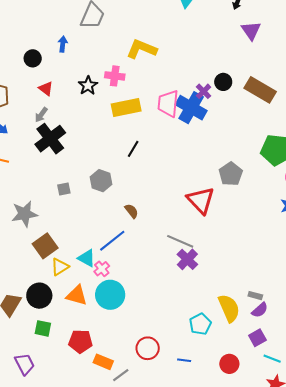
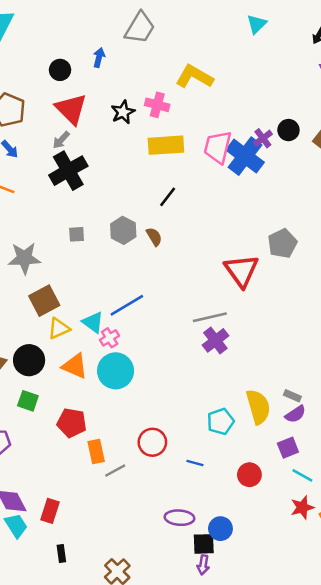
red triangle: (46, 89) -> (71, 109), size x1.8
brown semicircle: (131, 211) -> (154, 237), moved
gray line: (180, 241) -> (210, 317), turned -44
orange rectangle: (103, 362) -> (96, 452), turned 48

